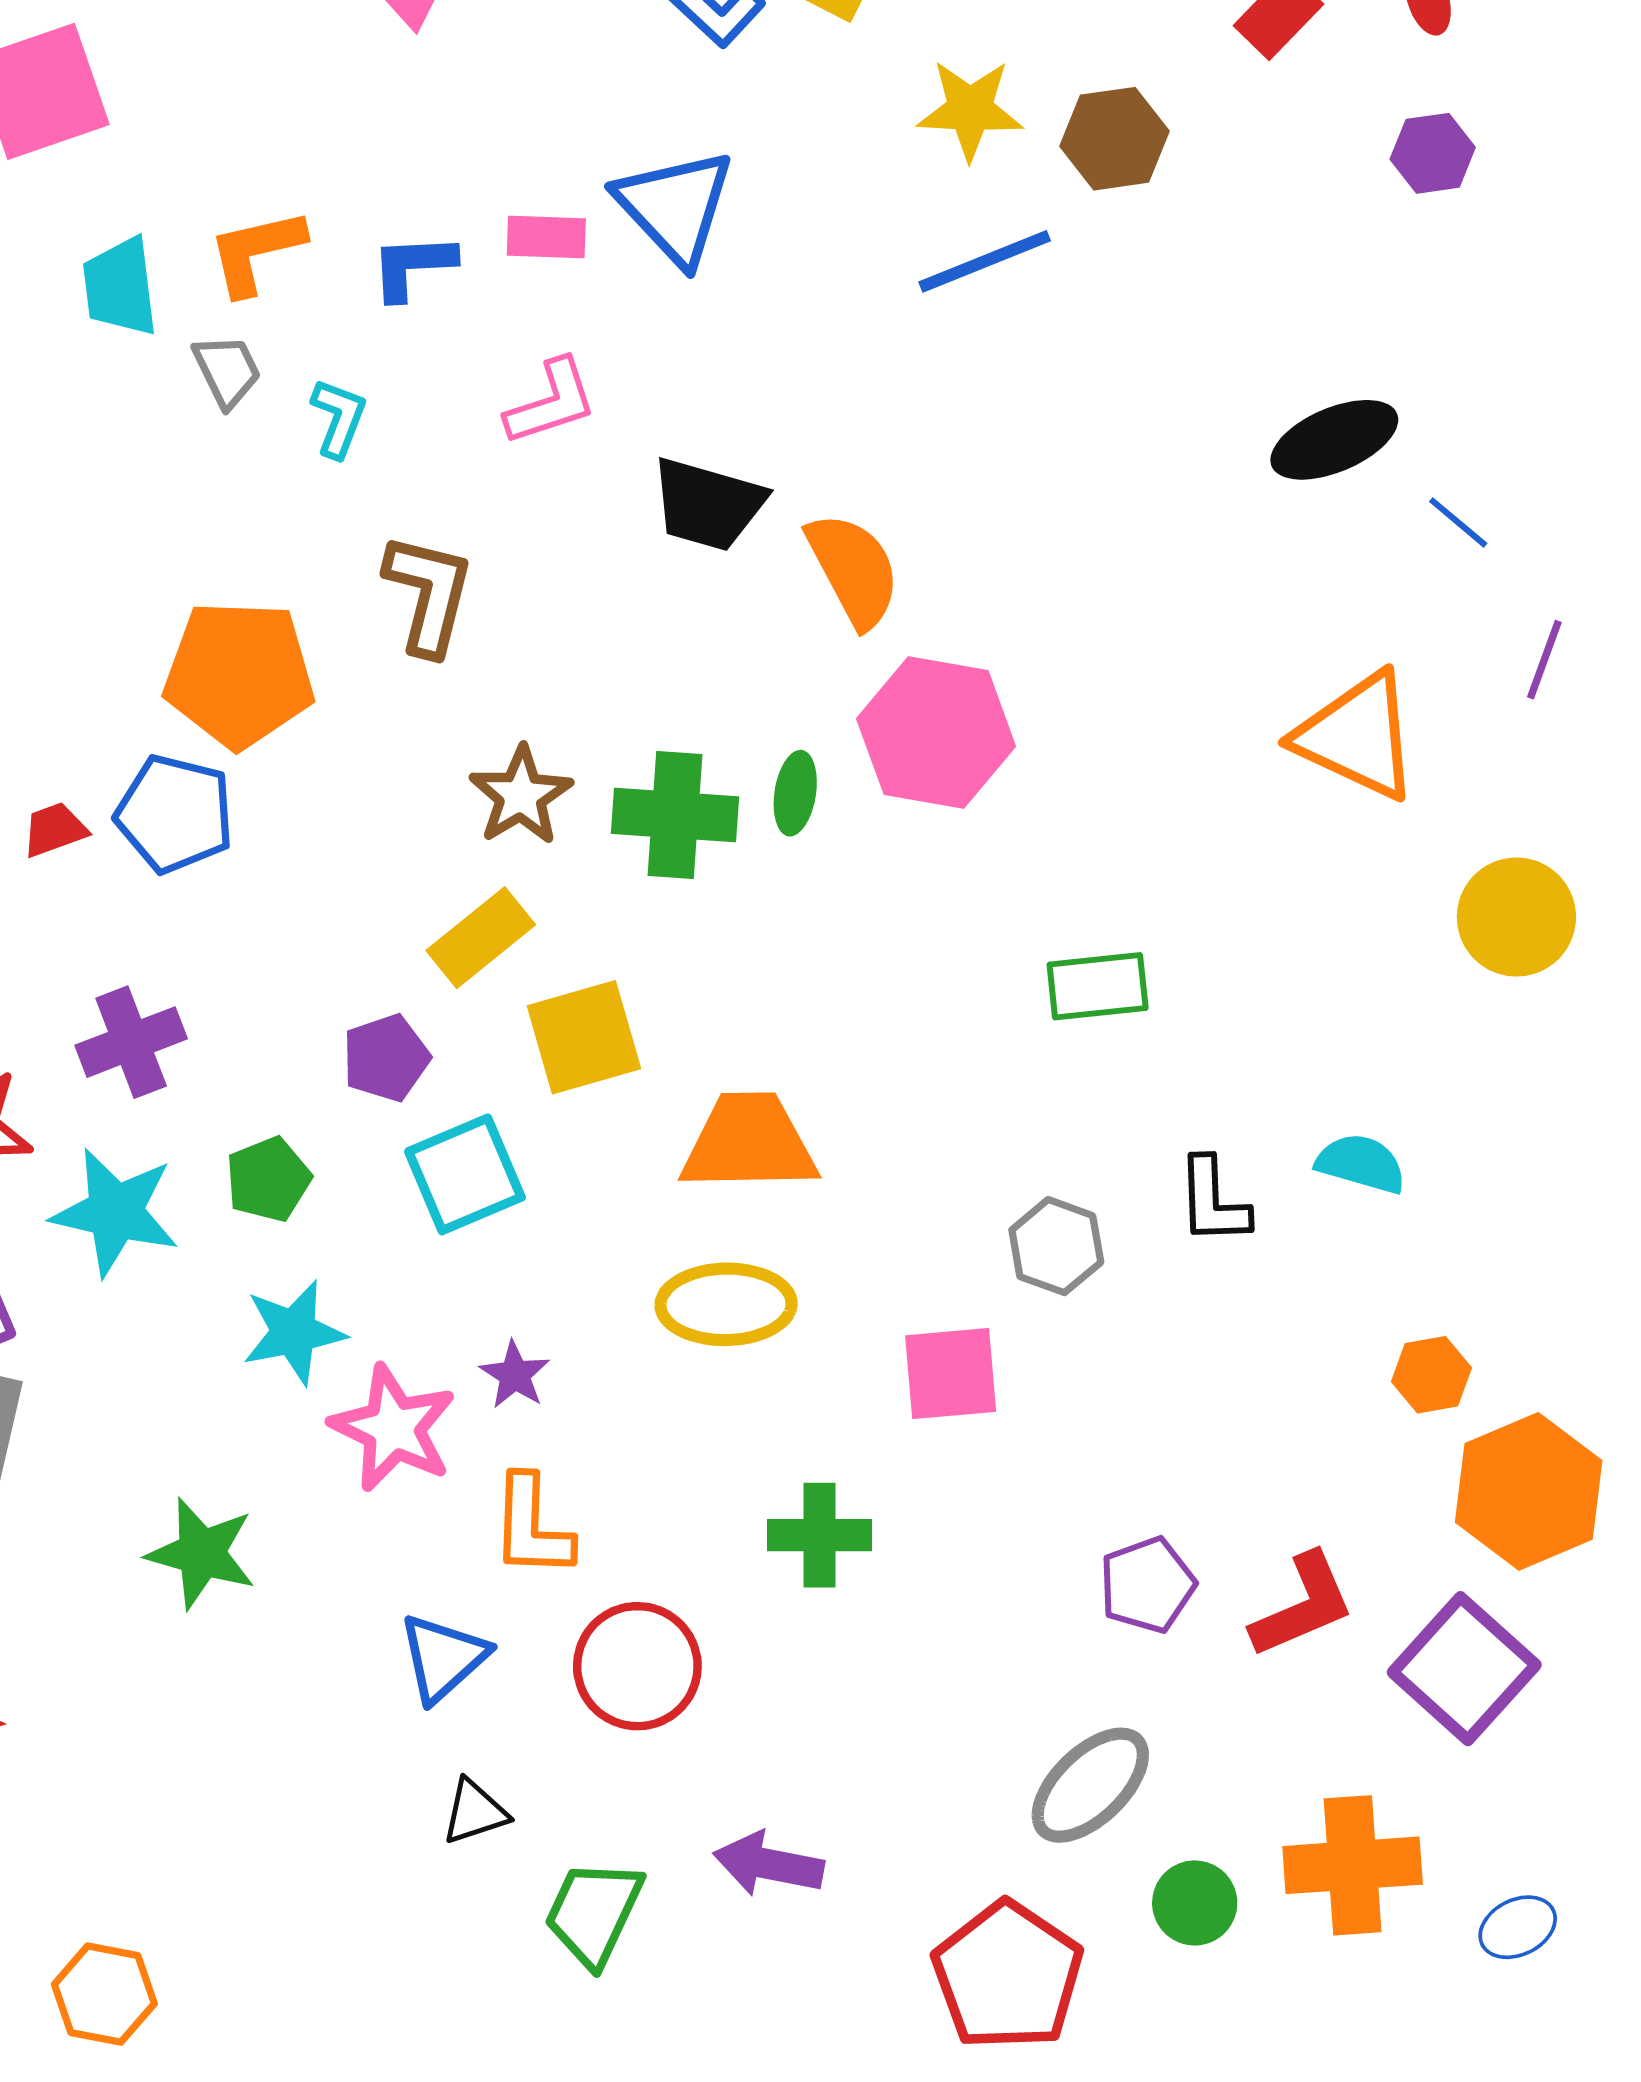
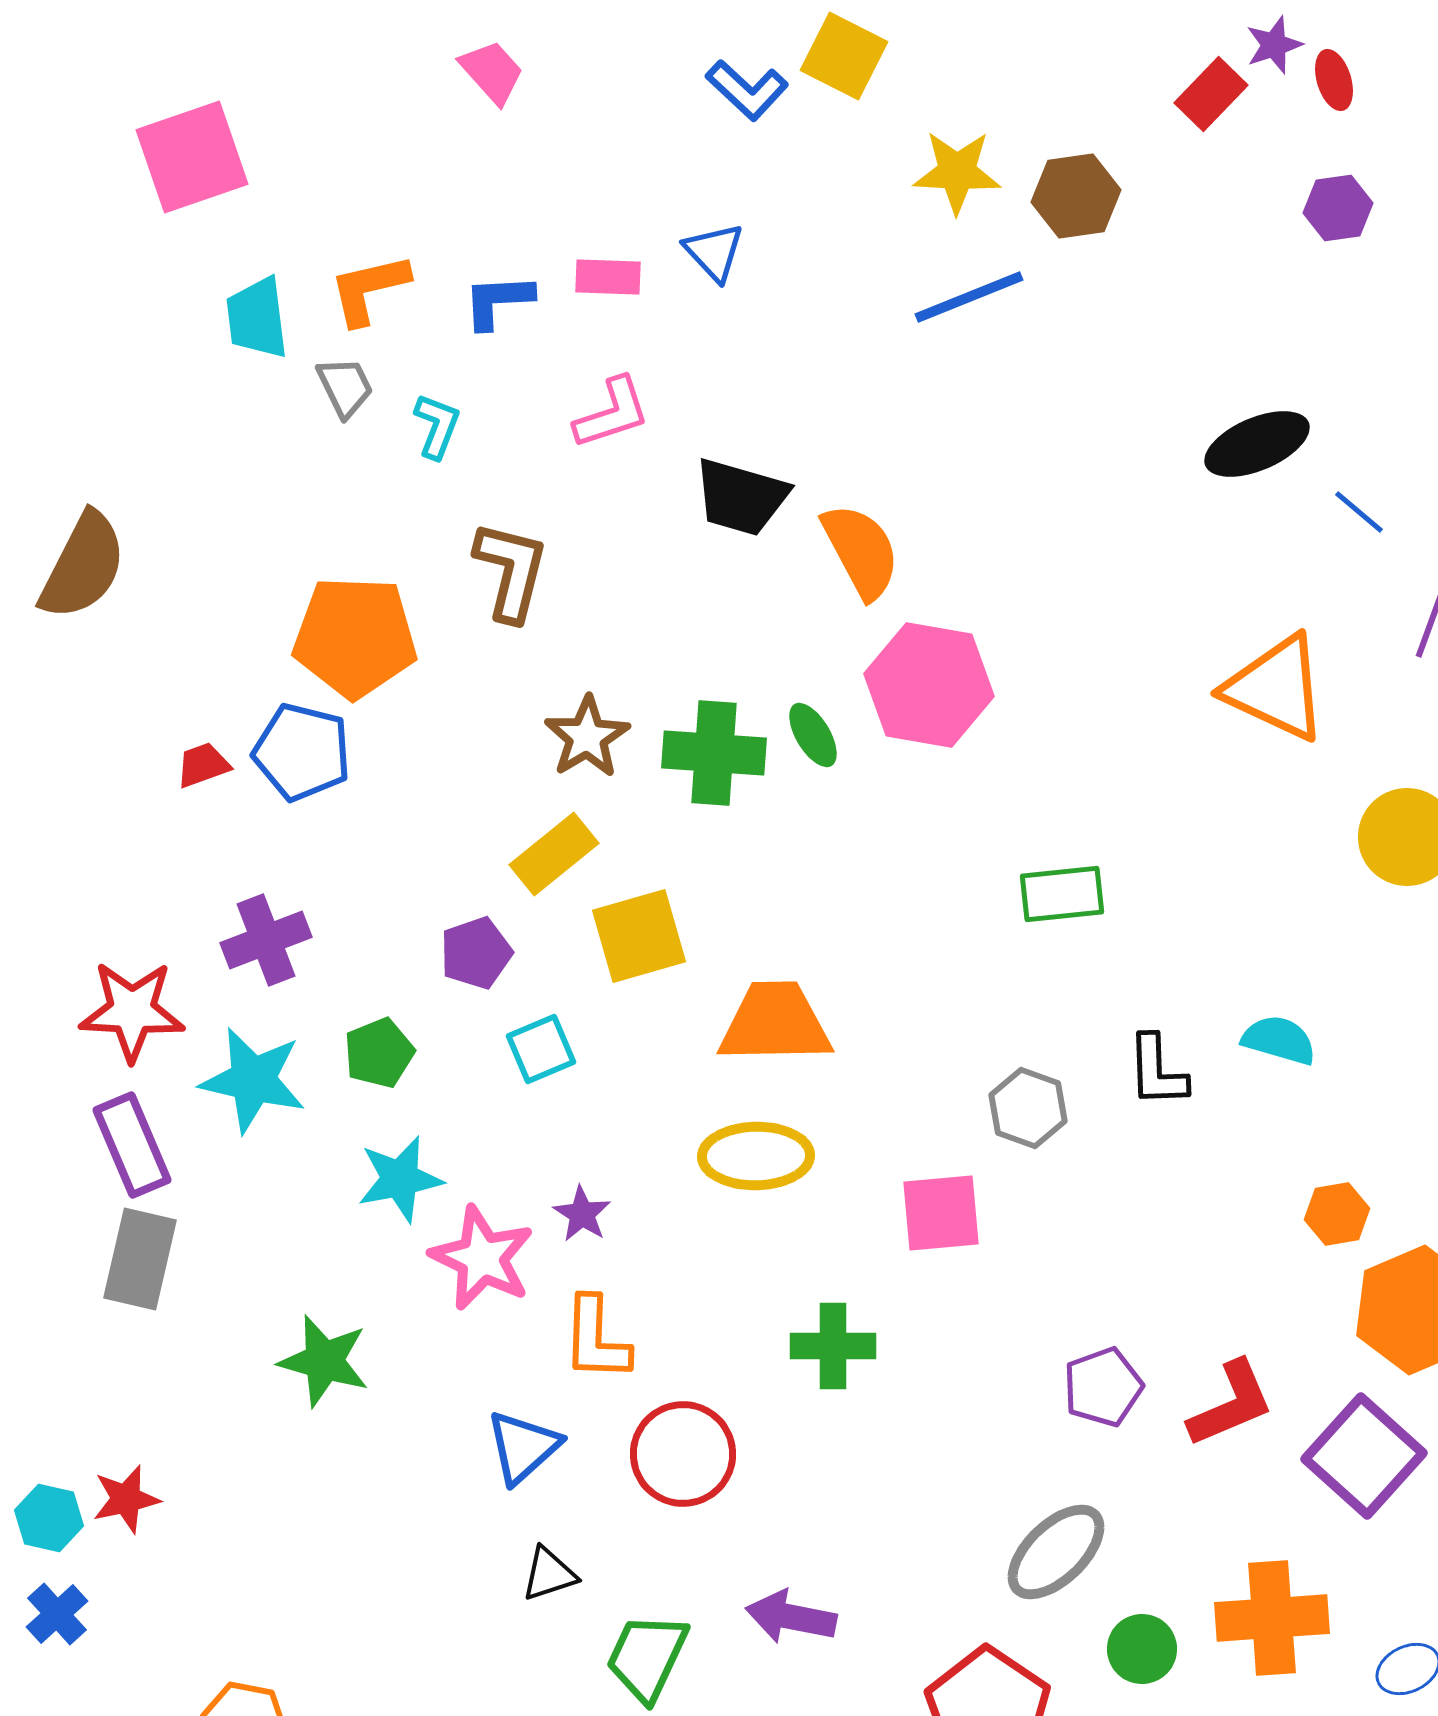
blue triangle: (675, 207) -> (714, 252), size x0.6
green ellipse: (795, 793) -> (813, 735), turned -40
cyan square: (465, 1174) -> (541, 1049), size x0.7

